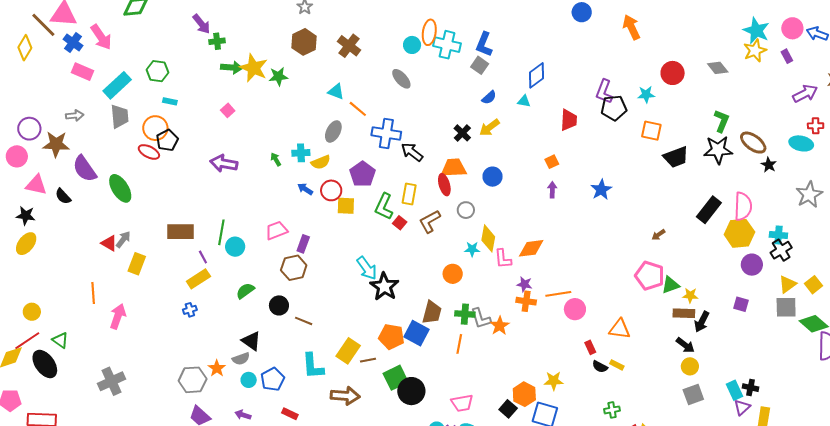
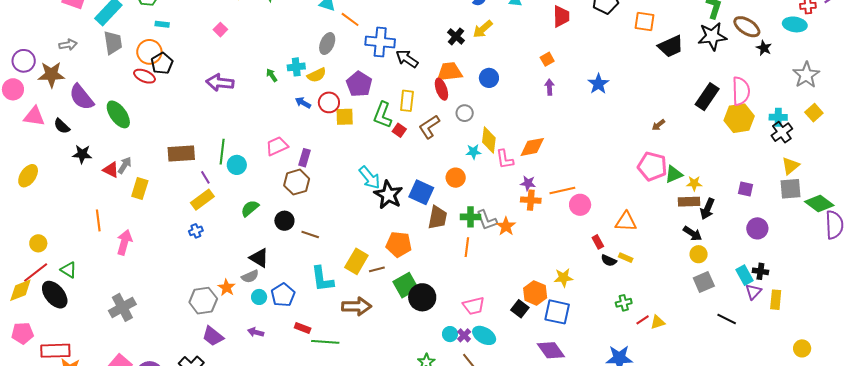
black star: (26, 216) -> (82, 154), moved
purple circle: (752, 265) -> (757, 228), moved
yellow square: (813, 285) -> (814, 113), moved
blue square: (416, 333) -> (421, 192), moved

